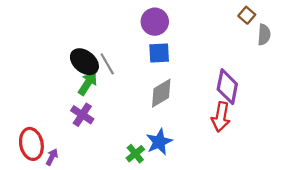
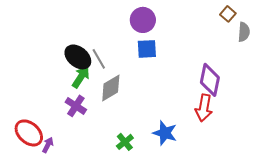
gray diamond: (161, 93) -> (111, 88), moved
blue star: (159, 142) -> (165, 133), moved, turned -30
red ellipse: (31, 144) -> (29, 133), turned -36

